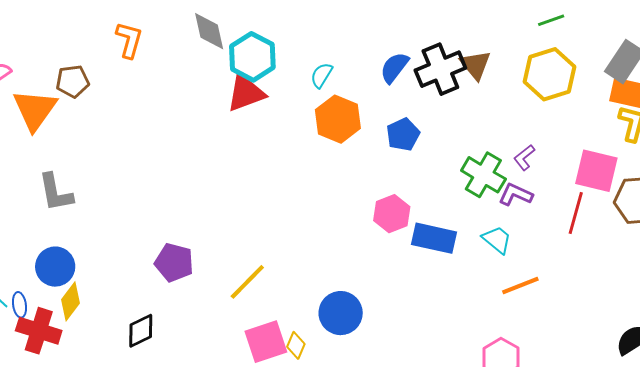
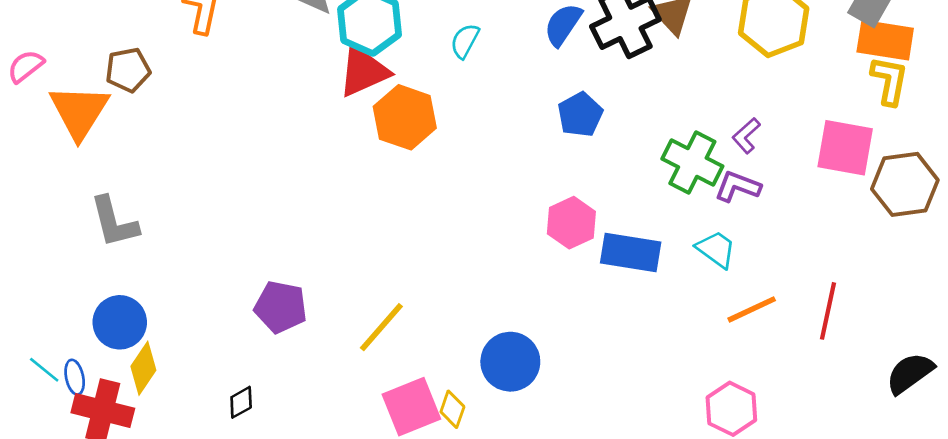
orange hexagon: (338, 119) -> (405, 117), moved
red line: (576, 213) -> (828, 311), moved
black diamond: (141, 331) -> (241, 402), size x0.7

